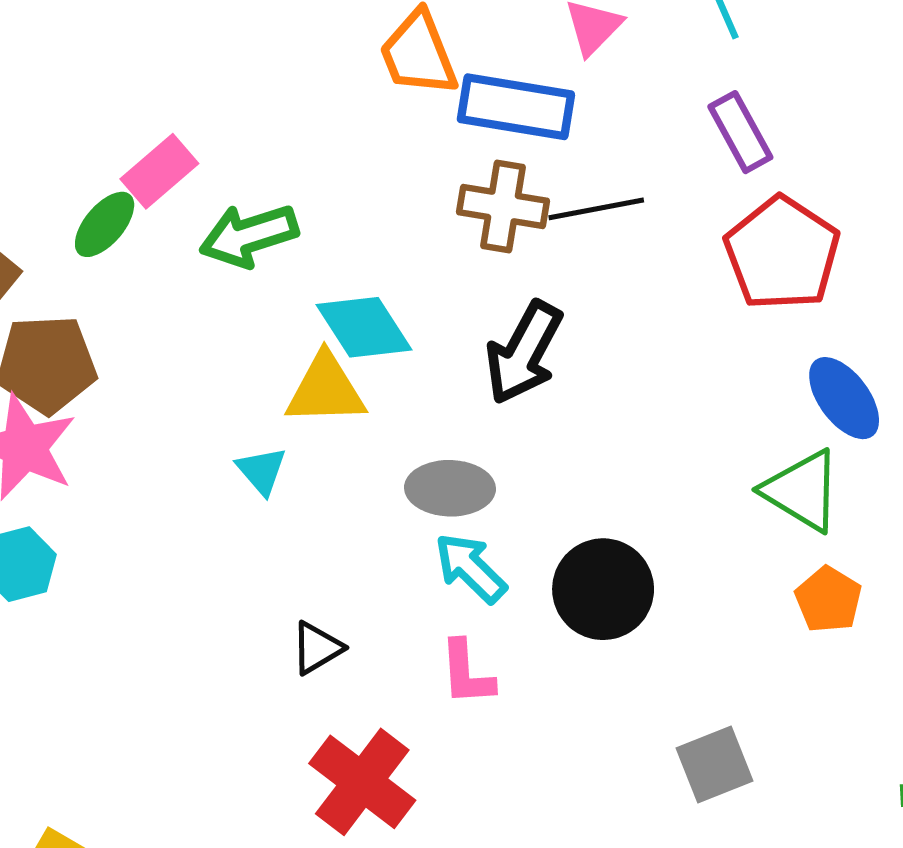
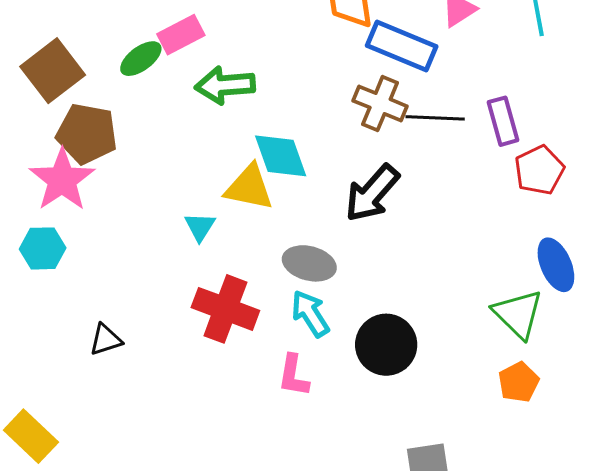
purple rectangle: (740, 132) -> (503, 121), moved
red pentagon: (782, 253) -> (539, 170), size x0.7
black triangle: (317, 648) -> (106, 340), moved
red cross: (362, 782) -> (225, 309), moved, turned -30

